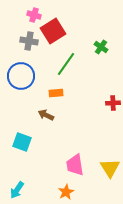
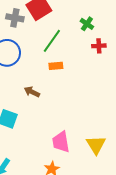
orange rectangle: (56, 93) -> (56, 66), moved
red cross: (113, 103) -> (99, 46), moved

